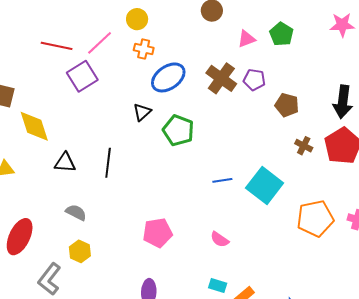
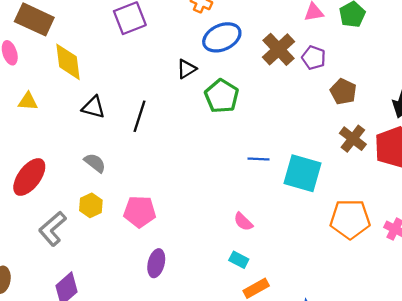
brown cross: (304, 146) -> (353, 139), size x1.4
cyan square: (265, 185) -> (303, 173), turned -33
pink pentagon: (158, 233) -> (140, 212), moved
cyan rectangle: (218, 286) -> (239, 260), moved

